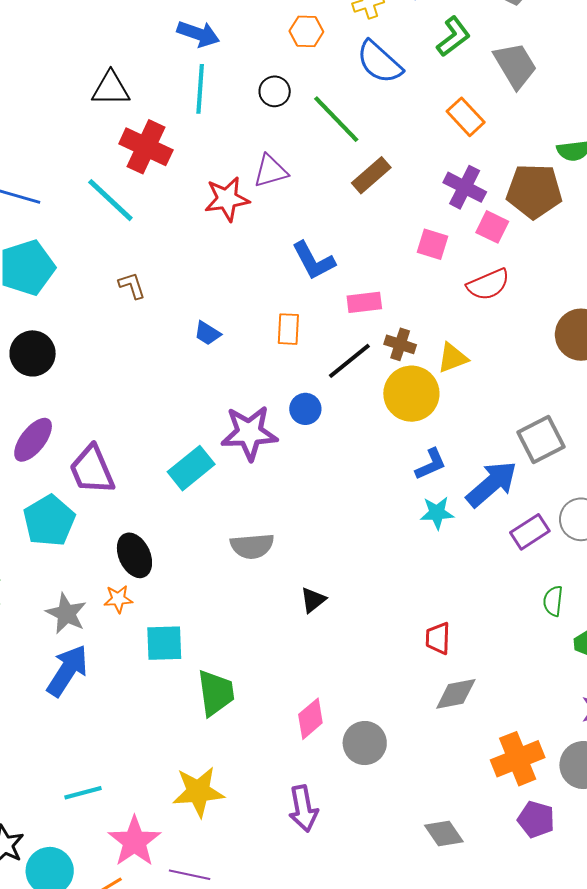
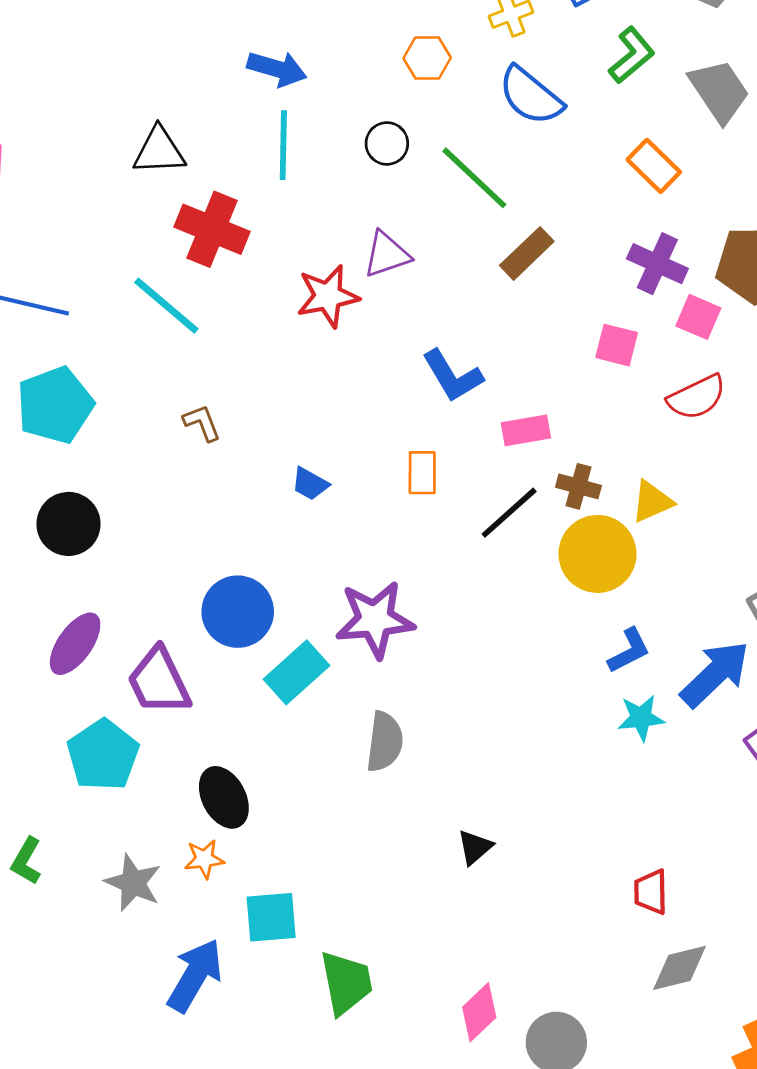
blue circle: (305, 409) -> (238, 612), moved, size x1.6
gray semicircle: (252, 546) -> (385, 742), moved, turned -75
blue arrow: (67, 671) -> (195, 975), moved

